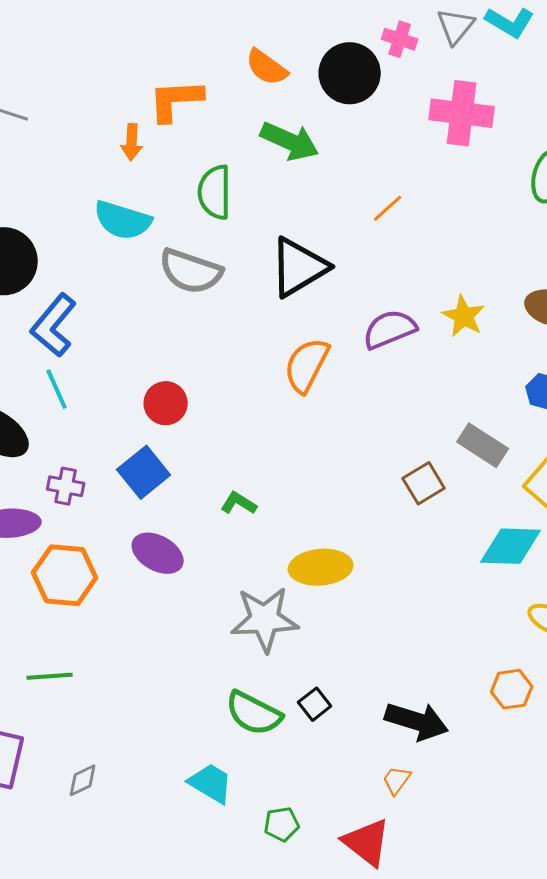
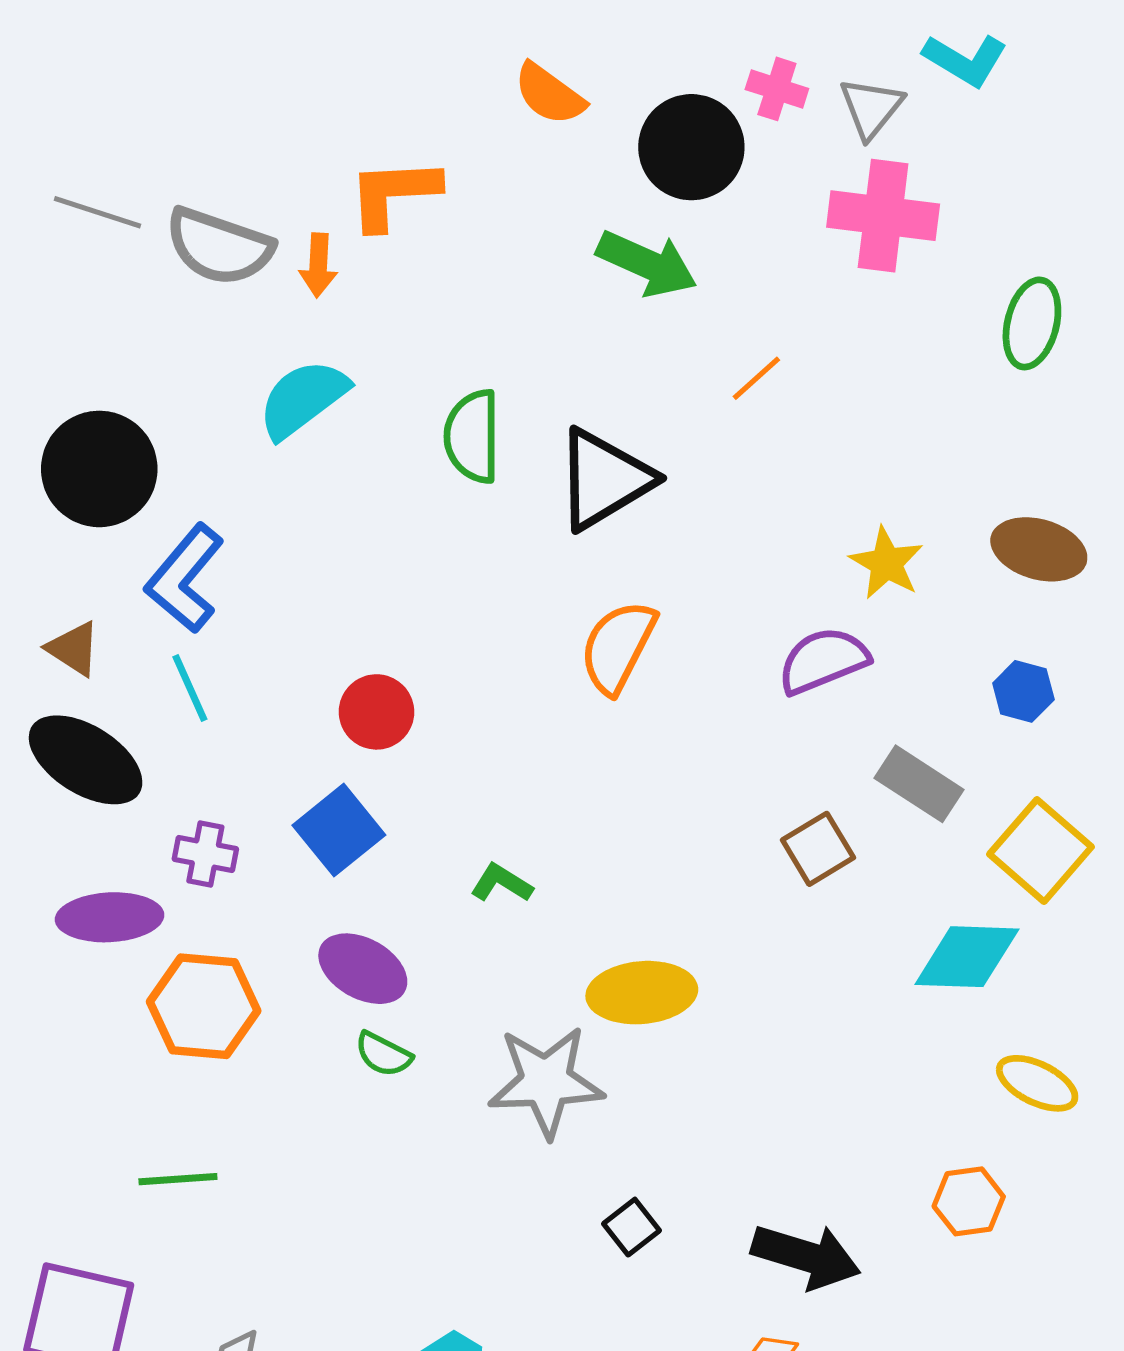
gray triangle: (456, 26) -> (871, 108), moved
orange semicircle: (267, 67) -> (549, 94), moved
green arrow: (290, 141) -> (647, 264), moved
green semicircle: (215, 192) -> (472, 436), moved
cyan semicircle: (123, 220) -> (303, 399), turned 126
gray semicircle: (191, 271) -> (219, 246), moved
purple semicircle: (390, 329) -> (823, 661), moved
green semicircle: (254, 713) -> (383, 1054), moved, size x0.6

